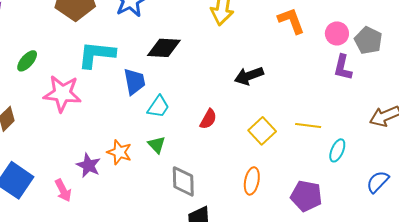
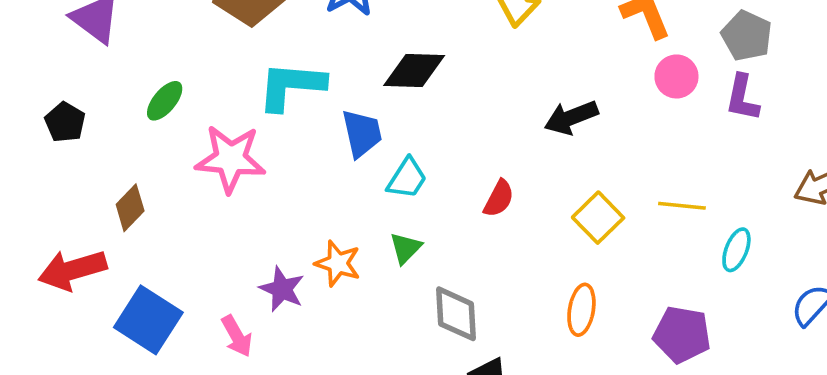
pink circle: (337, 33) -> (676, 76), moved
gray pentagon: (368, 40) -> (747, 36), moved
green triangle: (157, 145) -> (406, 248), turned 30

